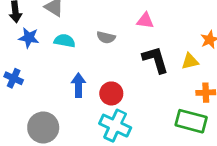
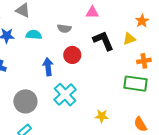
red circle: (111, 93) -> (72, 55), moved
cyan cross: (115, 126) -> (65, 95), moved, turned 30

